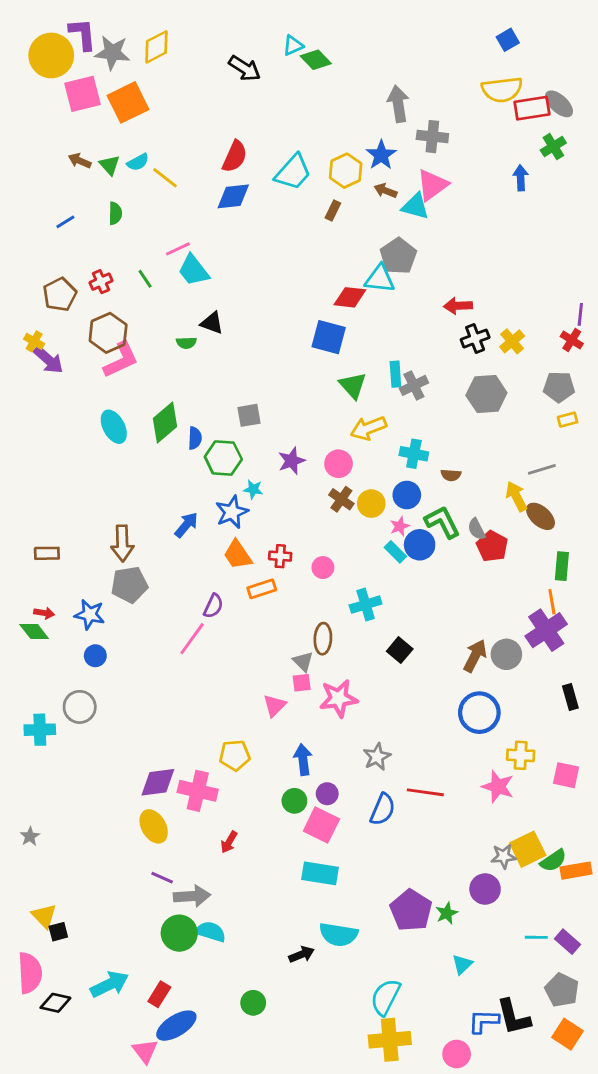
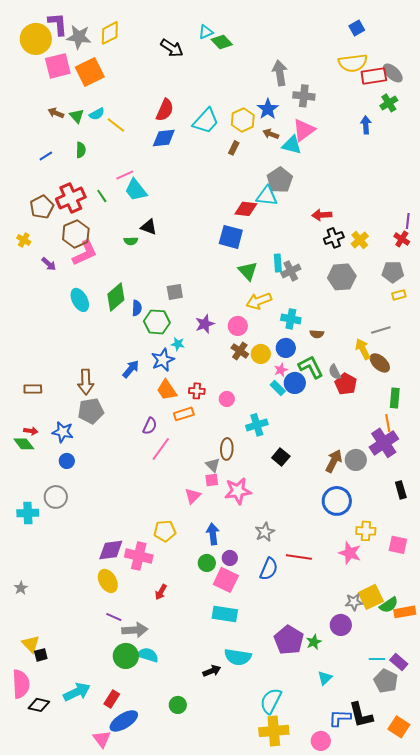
red cross: (101, 282) -> (71, 198), size x1.8
purple arrow: (48, 360) -> (49, 264), moved, size x0.7
pink line: (192, 639) -> (161, 449), moved
gray pentagon: (562, 990) -> (386, 681), moved

